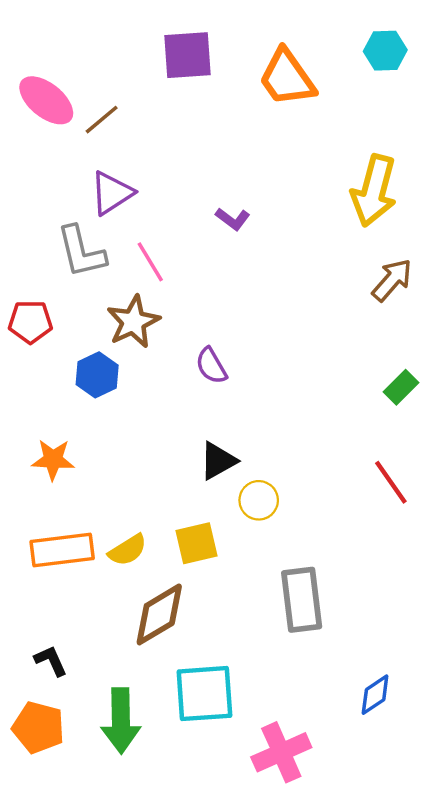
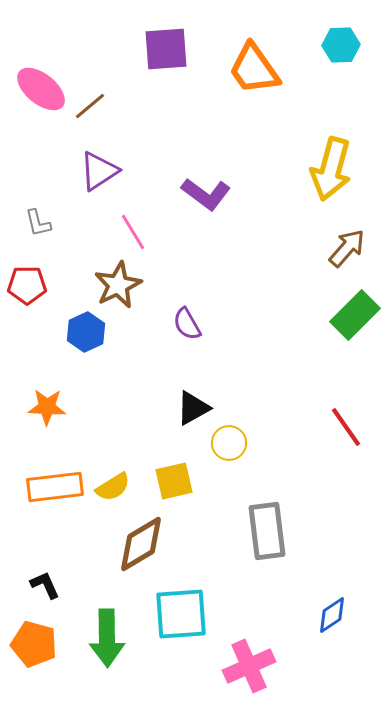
purple L-shape: (233, 219) -> (206, 194), size x1.6
gray L-shape: (81, 252) -> (38, 223), moved, size x0.6
green rectangle: (401, 387) -> (355, 315), moved, size x1.6

